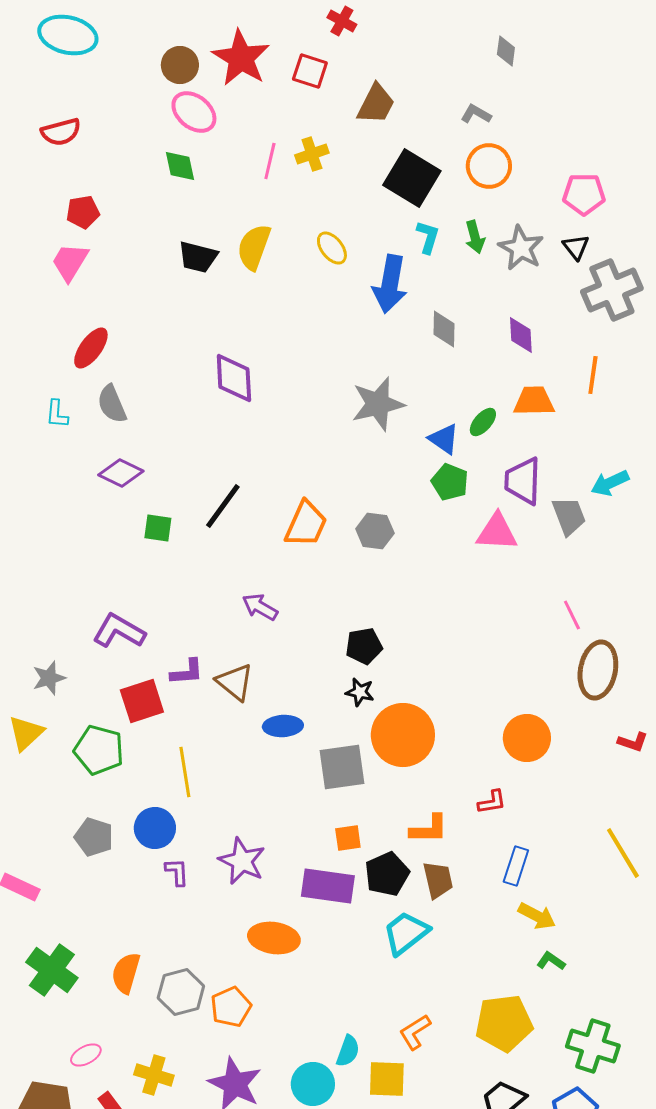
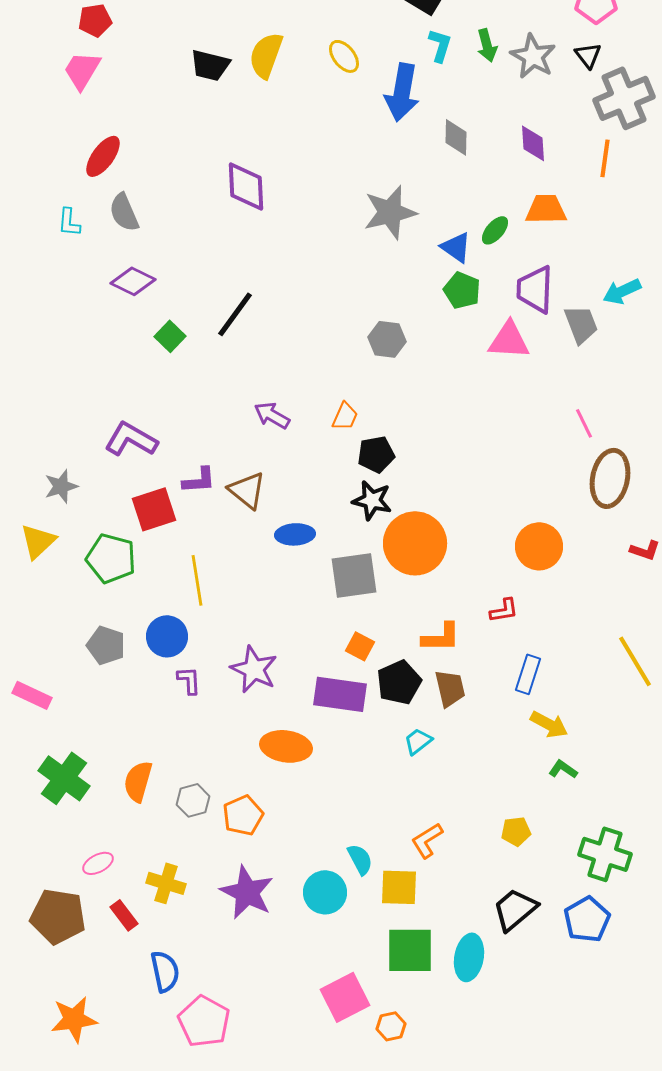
orange line: (593, 375) -> (605, 158), moved
orange trapezoid: (306, 524) -> (345, 416), moved, size x0.6
green square: (158, 528) -> (170, 336), turned 36
black star: (360, 692) -> (372, 500), size x1.4
orange square: (348, 838) -> (360, 646), turned 36
cyan trapezoid: (406, 933) -> (418, 741), size x0.6
gray hexagon: (181, 992) -> (193, 800), size x0.7
yellow pentagon: (504, 1023) -> (516, 831), size x0.5
cyan semicircle: (348, 1051) -> (360, 859), turned -48

